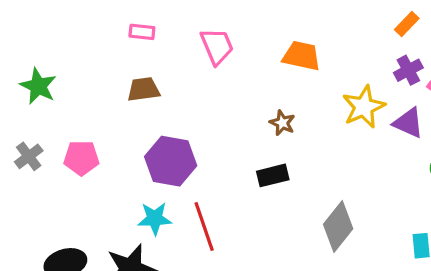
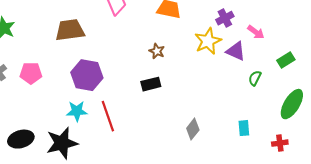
purple cross: (408, 70) -> (225, 18), moved
brown trapezoid: (144, 89) -> (70, 30), size x1.4
gray diamond: (338, 227) -> (193, 129), moved, size x0.7

